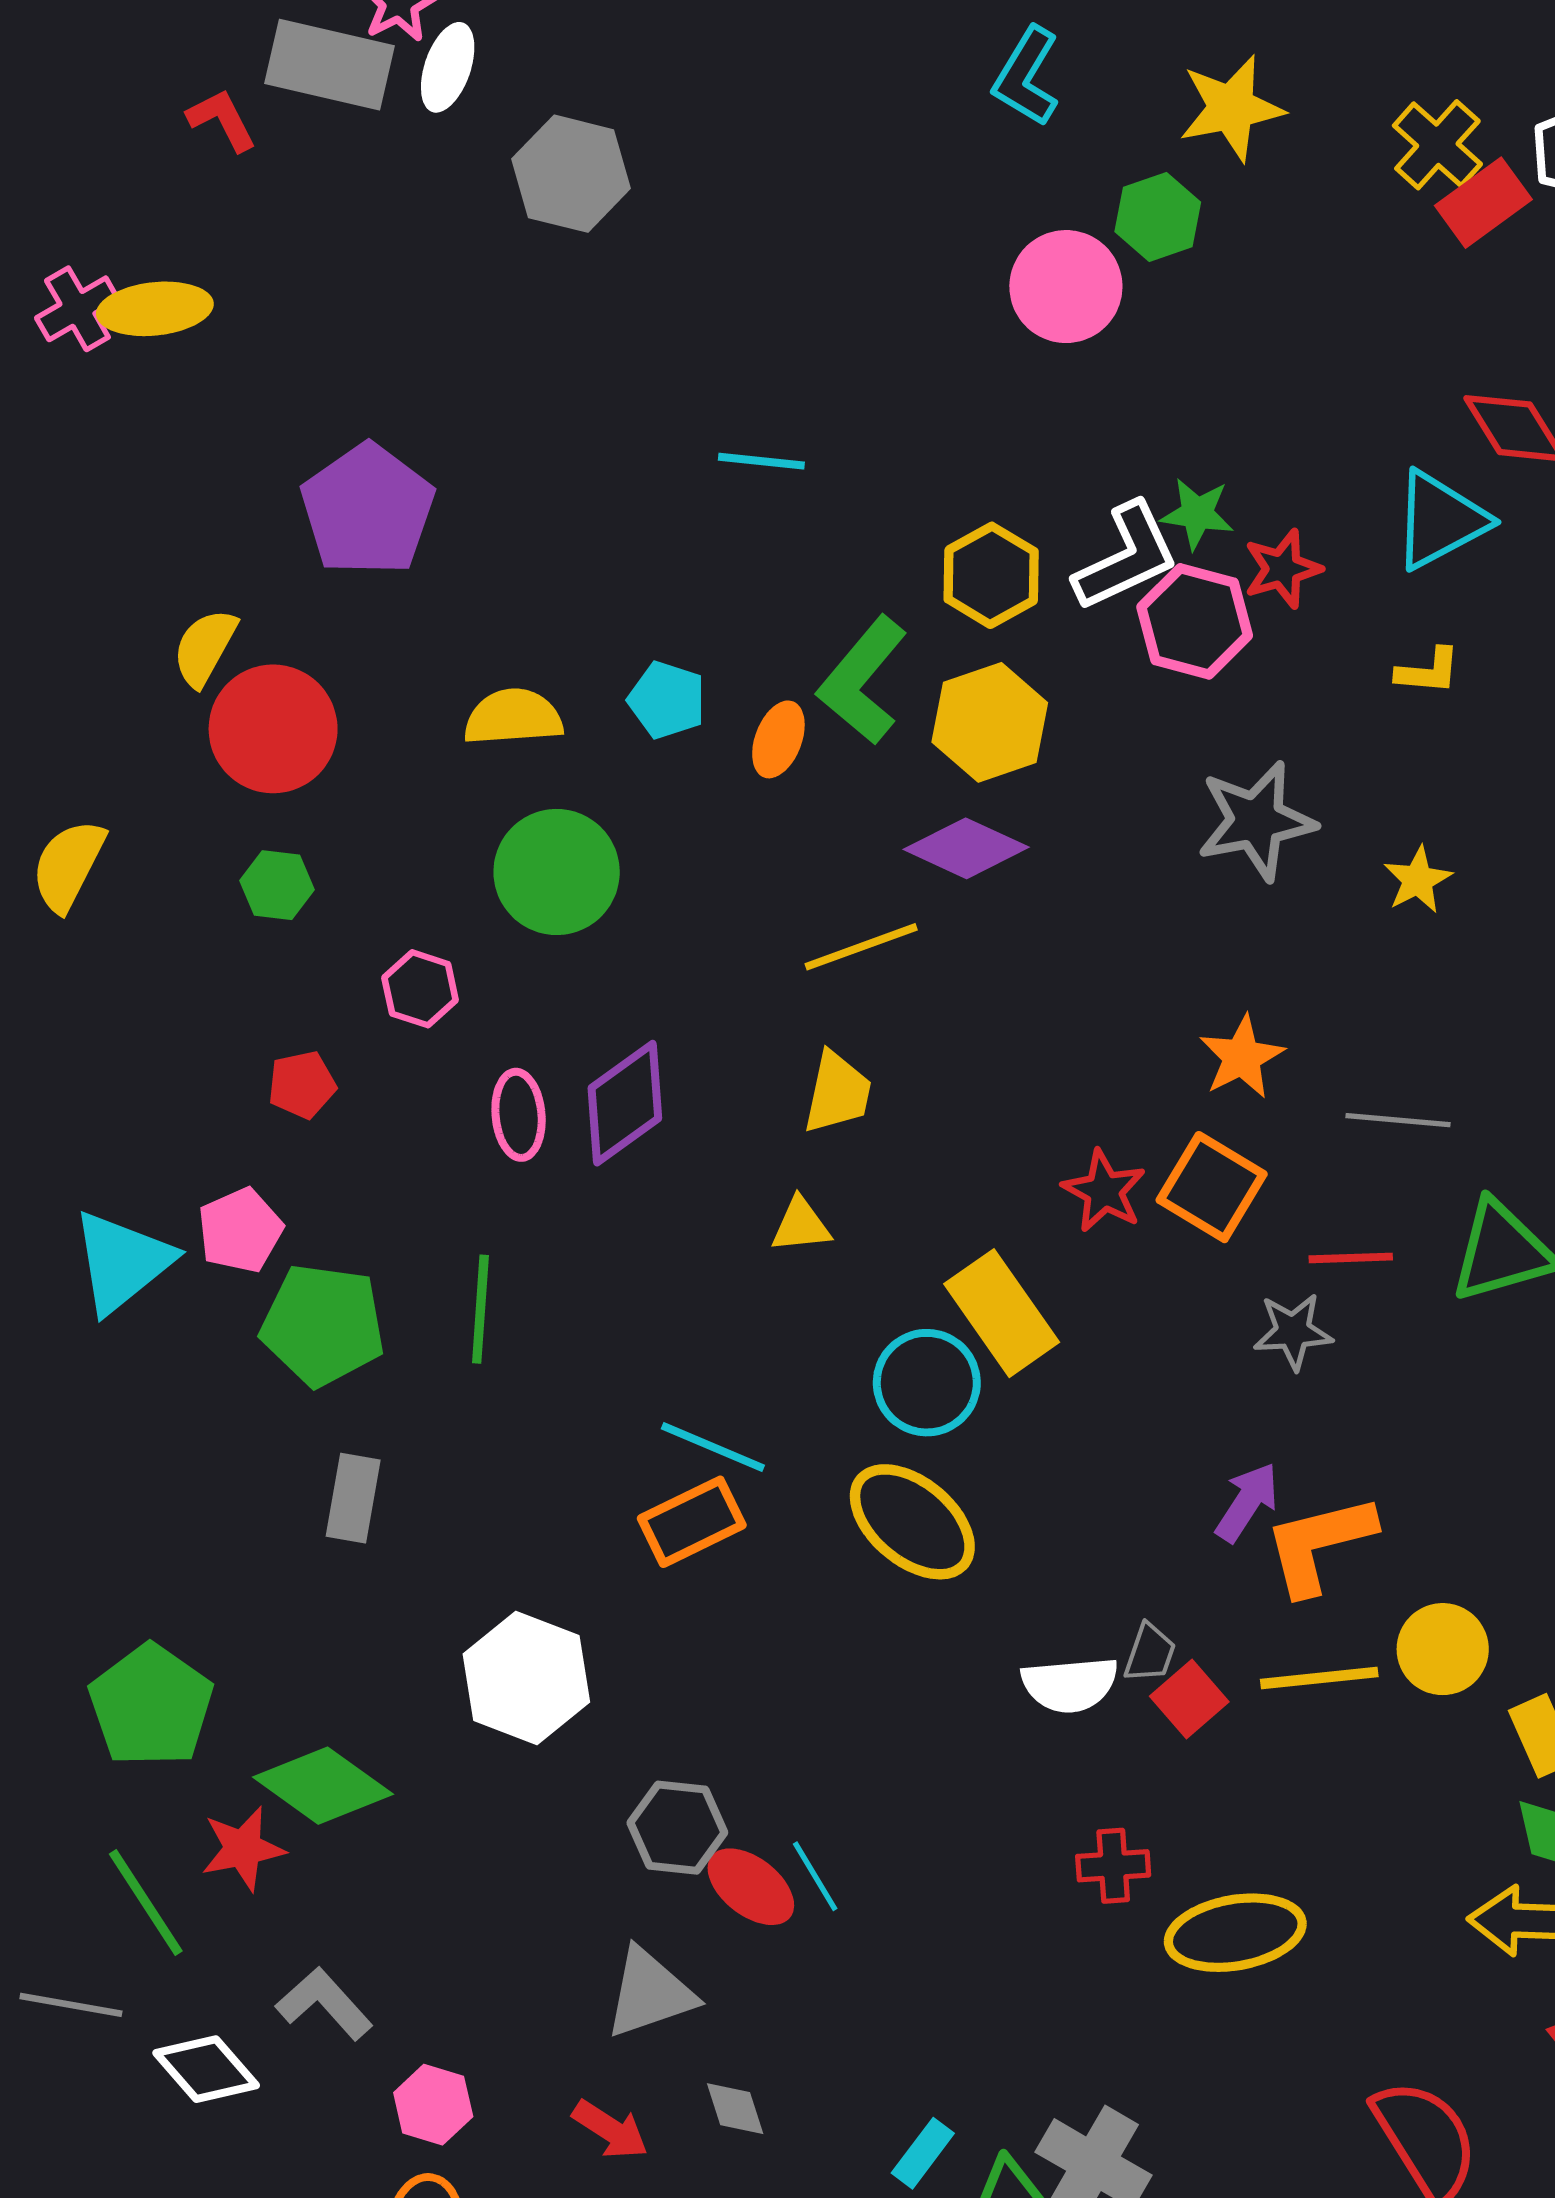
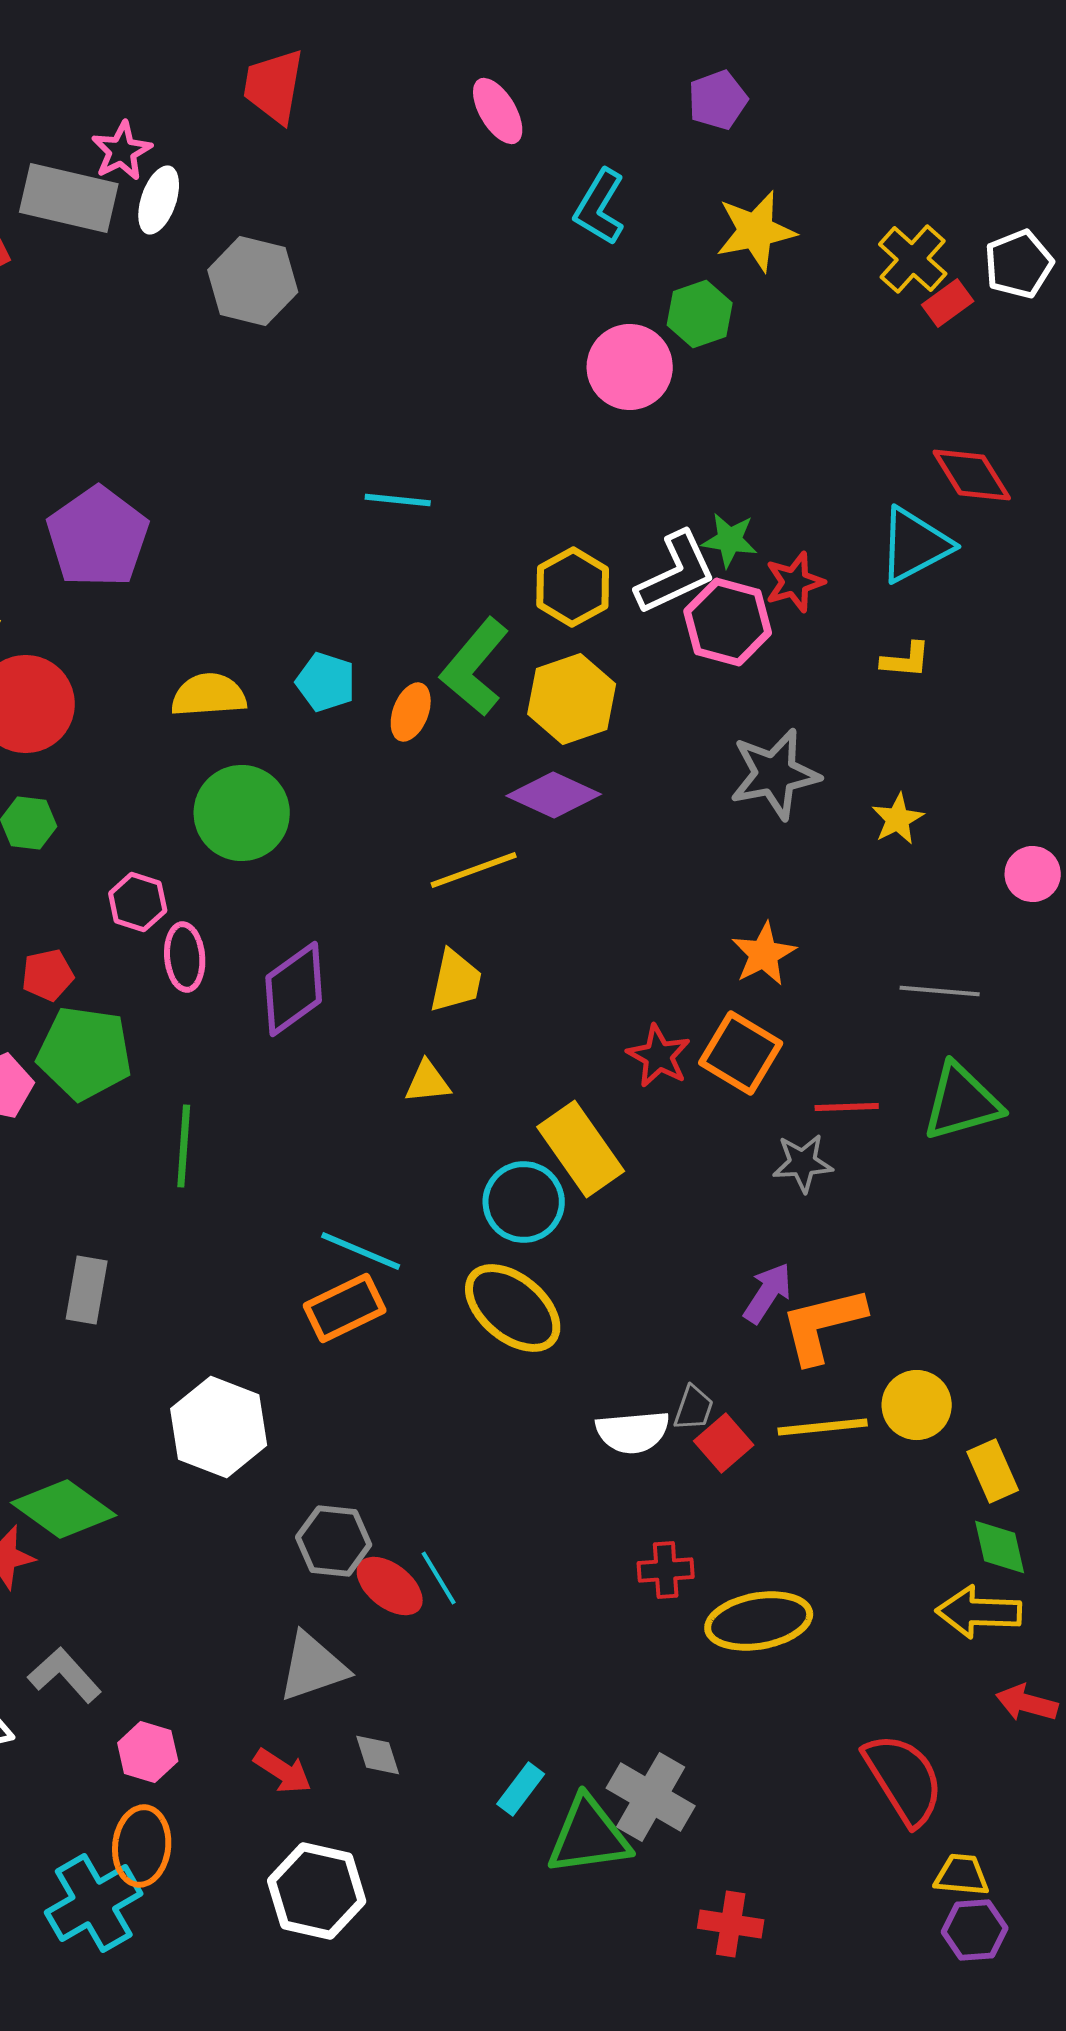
red rectangle: (1483, 203) -> (948, 303), size x0.7
pink ellipse: (519, 1115) -> (185, 957), moved
gray line: (1398, 1120) -> (940, 991), moved
green pentagon: (323, 1325) -> (85, 1053), moved

